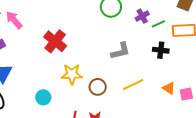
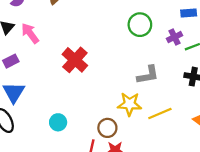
yellow star: (72, 74) -> (130, 104), moved
brown circle: (98, 87) -> (107, 128), moved

